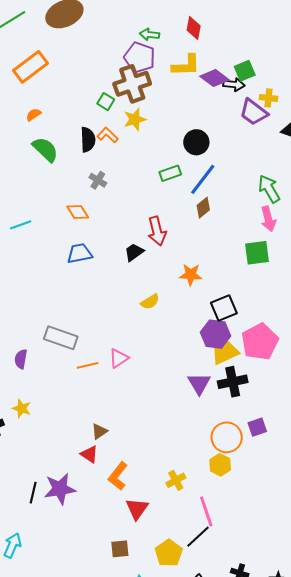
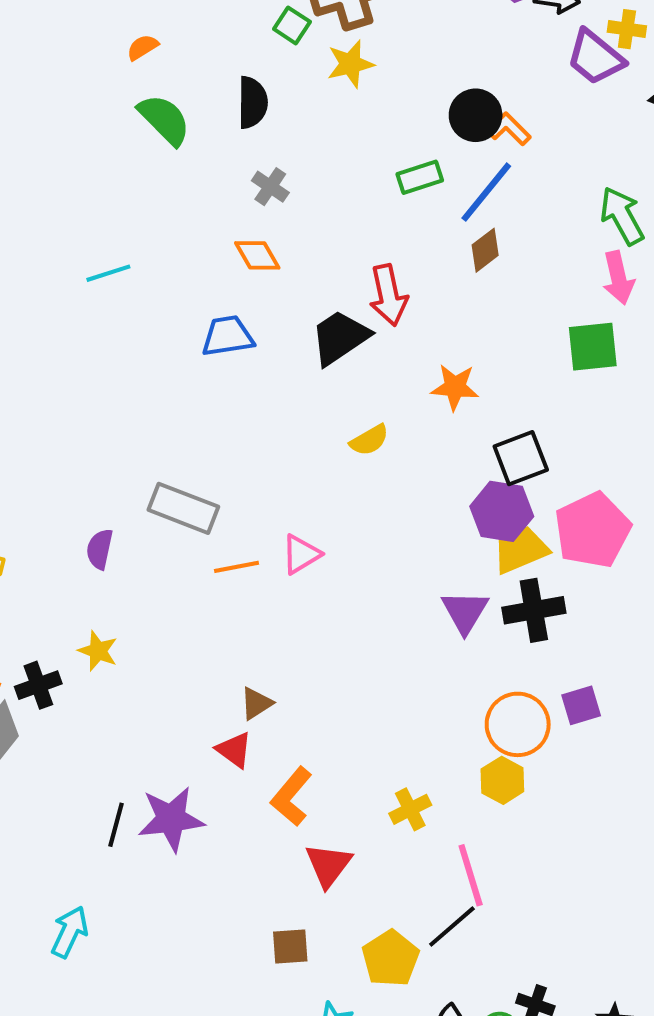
orange L-shape: (108, 135) -> (509, 129), moved
orange diamond: (78, 212) -> (257, 255), moved
black trapezoid: (134, 252) -> (340, 337), size x1.5

